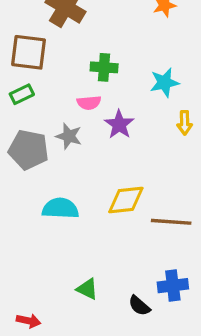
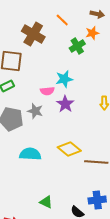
green cross: (104, 67) -> (77, 46), moved, turned -35
cyan star: (164, 83) -> (64, 79), moved
yellow diamond: (126, 200) -> (69, 149), turned 45

